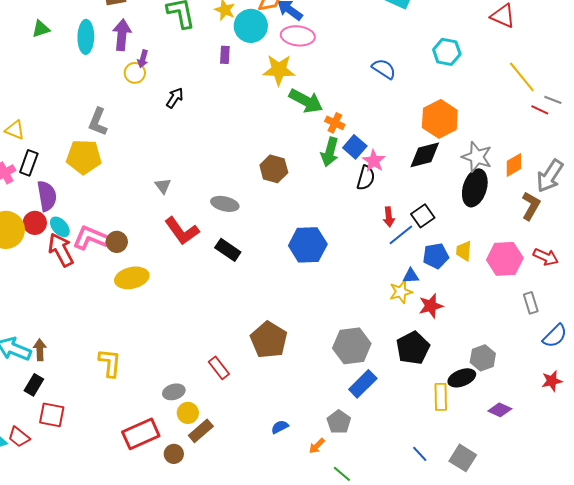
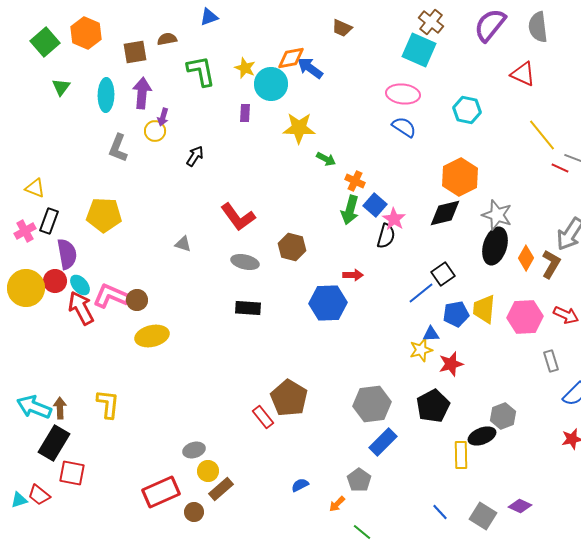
green triangle: (41, 29) -> (61, 87), turned -36
pink ellipse: (298, 36) -> (403, 94), moved
green arrow: (306, 101) -> (326, 159), size x0.6
gray L-shape: (98, 122) -> (118, 148), moved
orange diamond: (514, 165) -> (526, 258), moved, turned -30
brown hexagon: (274, 169) -> (292, 247), moved
gray triangle: (163, 186) -> (183, 244), turned -36
red arrow: (389, 217) -> (353, 275), moved, turned -84
red L-shape: (182, 231) -> (238, 217), moved
black rectangle: (228, 250) -> (248, 308), turned -30
yellow trapezoid: (464, 251) -> (484, 309), size x1.4
yellow L-shape: (110, 363) -> (108, 404), moved
red rectangle: (219, 368) -> (263, 417), moved
black rectangle: (34, 385) -> (54, 443), size x1.6
purple diamond: (500, 410) -> (520, 506), moved

